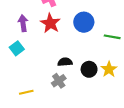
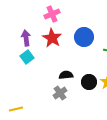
cyan square: (17, 48) -> (27, 57), moved
yellow line: (26, 92) -> (16, 109), moved

